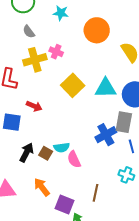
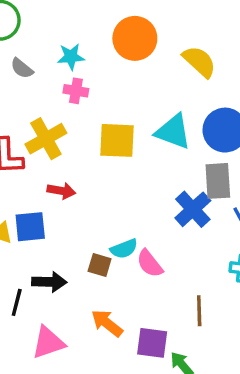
cyan star: (61, 13) -> (71, 57), moved
yellow cross: (35, 60) -> (46, 139), moved
yellow square: (73, 85) -> (117, 140), turned -30
cyan triangle: (106, 88) -> (173, 132), turned 35
black arrow: (27, 153) -> (49, 282), moved, turned 78

